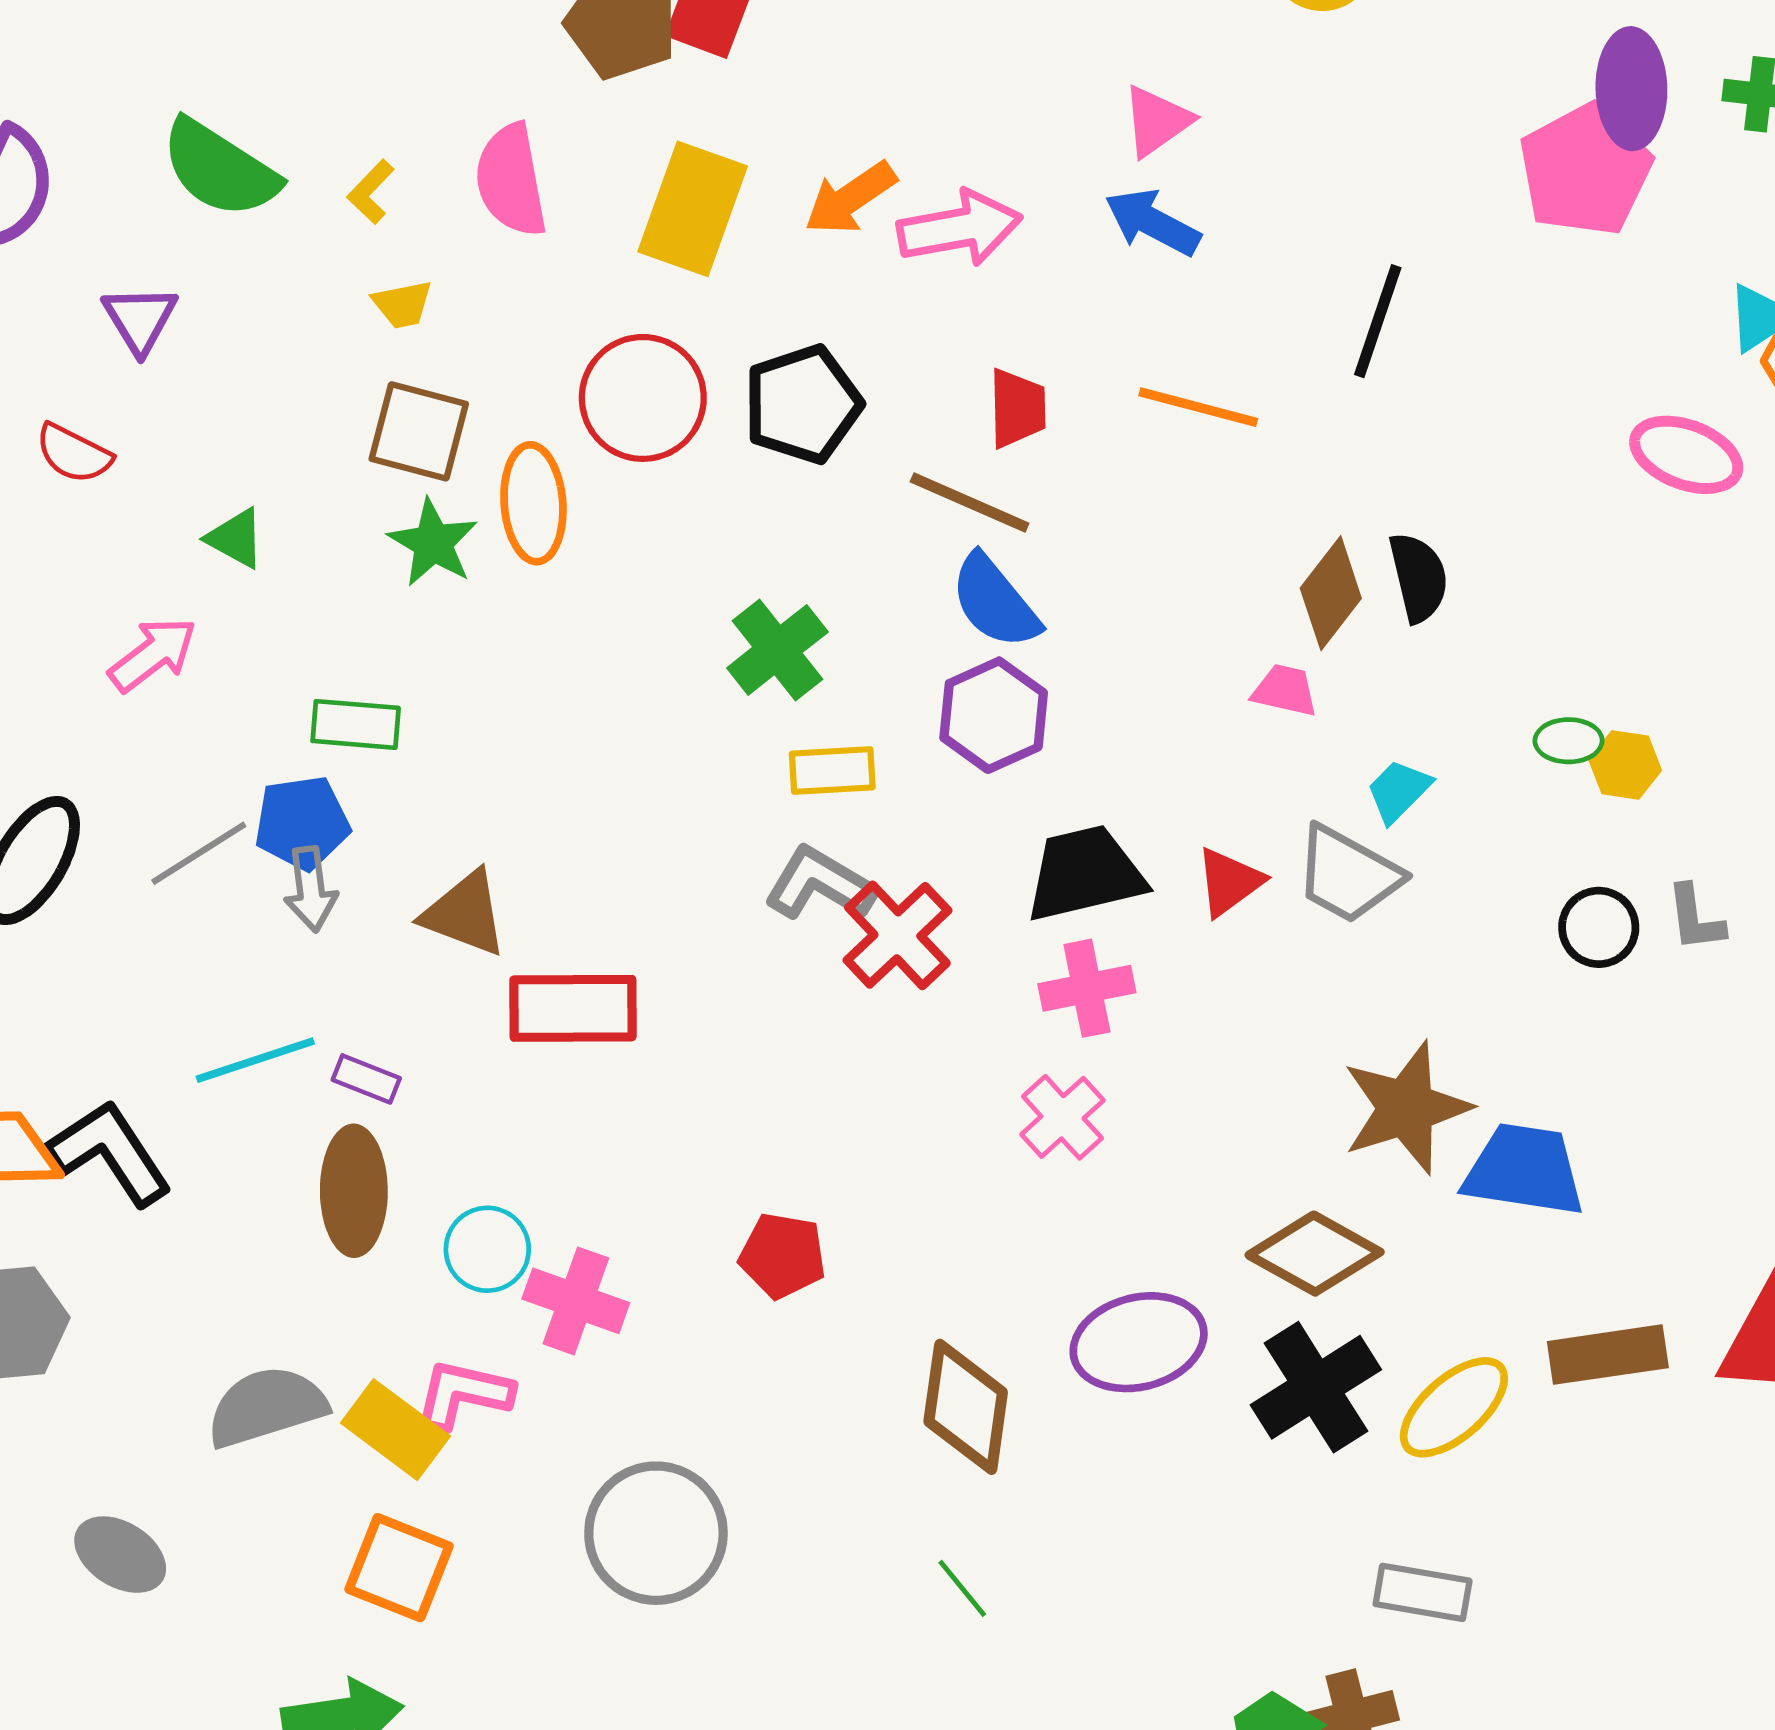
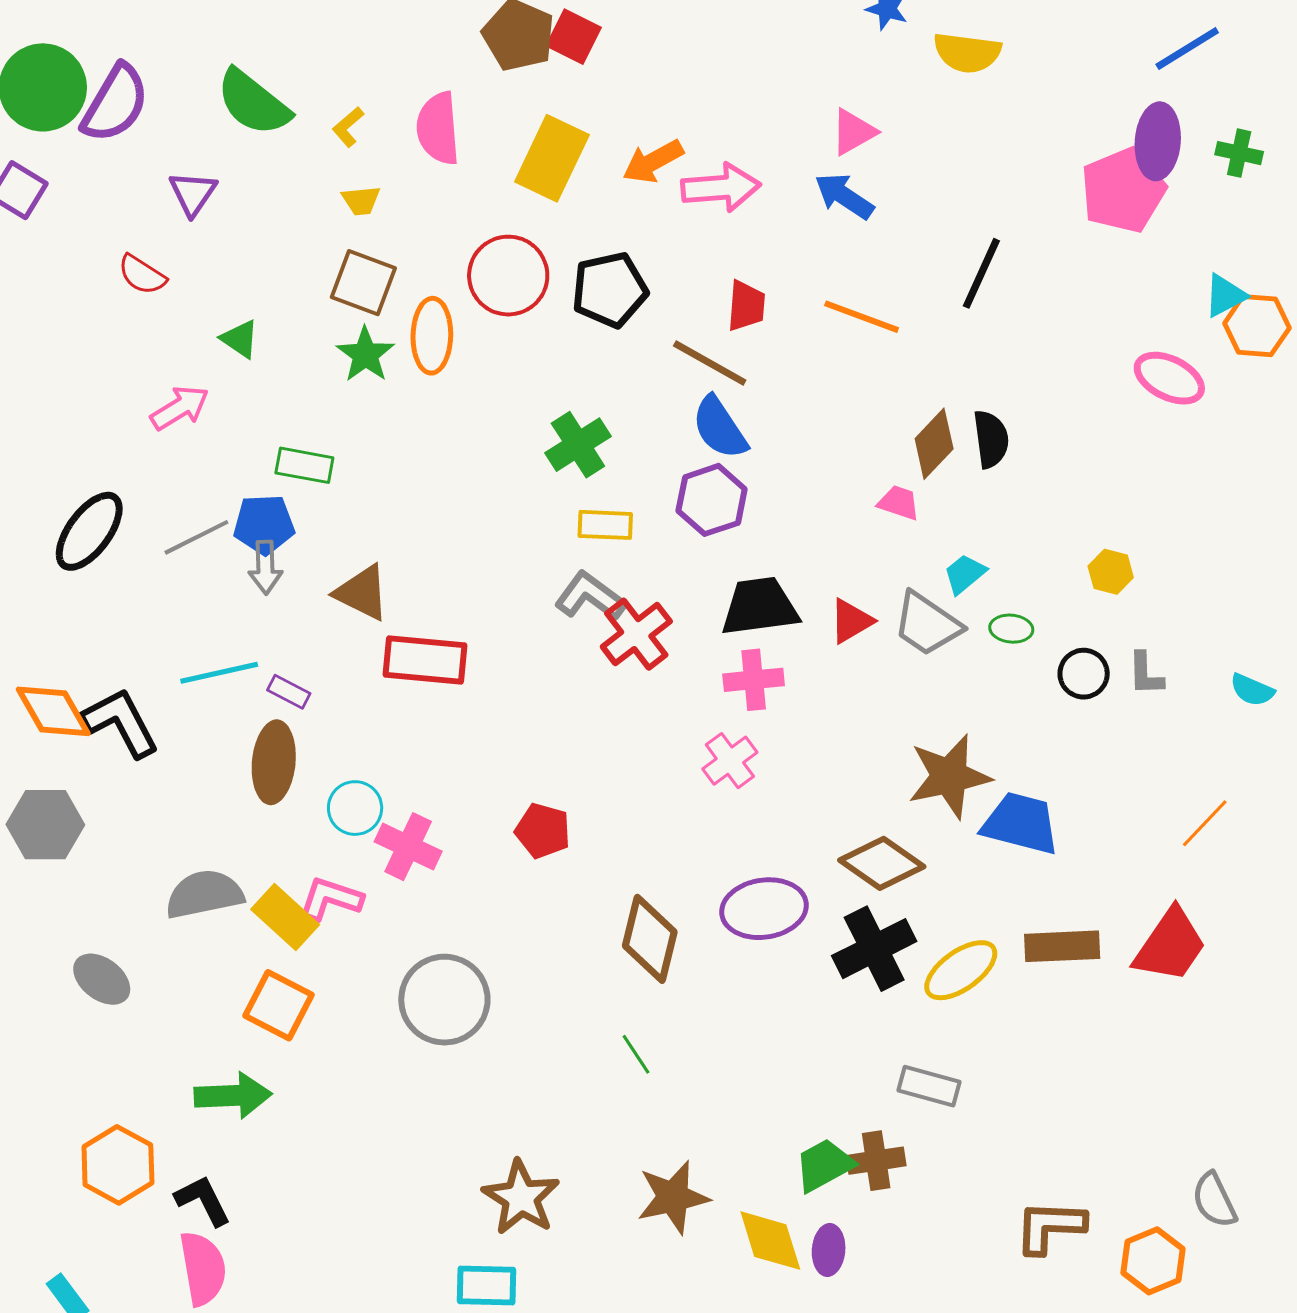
green ellipse: (1569, 741) -> (1011, 629), moved

